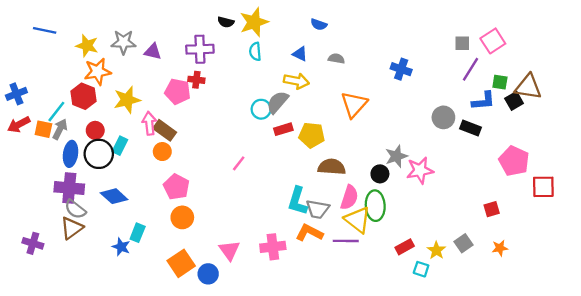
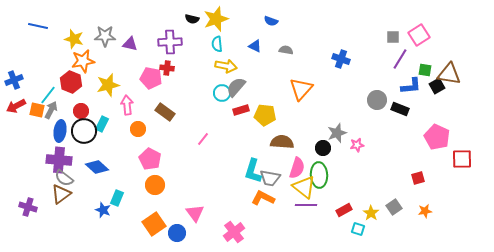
yellow arrow: (296, 81) -> (226, 66), moved
brown rectangle: (165, 130) -> (165, 112), moved
pink star: (420, 170) -> (357, 145), size x0.6
purple line: (346, 241) -> (306, 205), moved
pink cross: (273, 247) -> (234, 232), moved, turned -30

